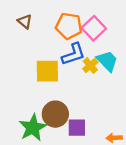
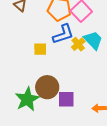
yellow square: (47, 71) -> (40, 49), size x0.6

